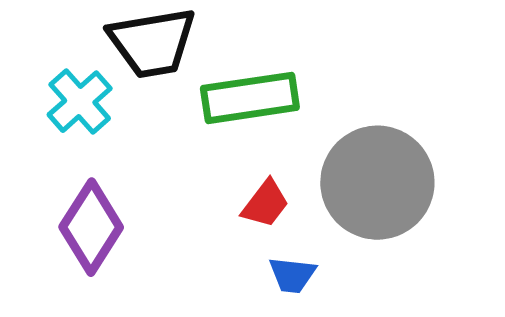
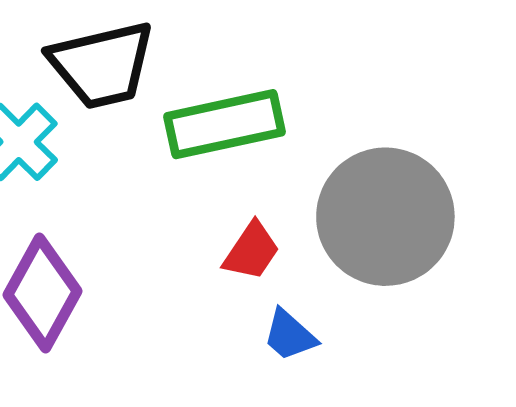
blue trapezoid: (292, 275) -> (290, 335), turned 39

